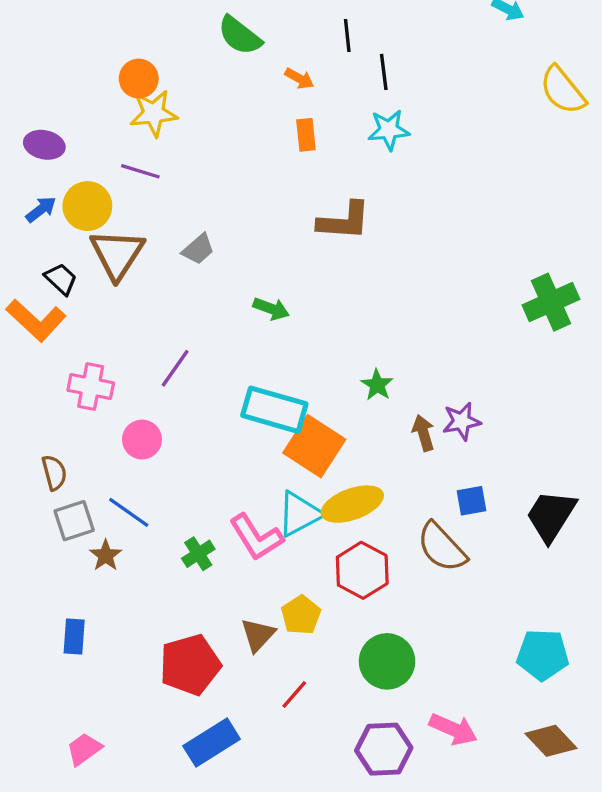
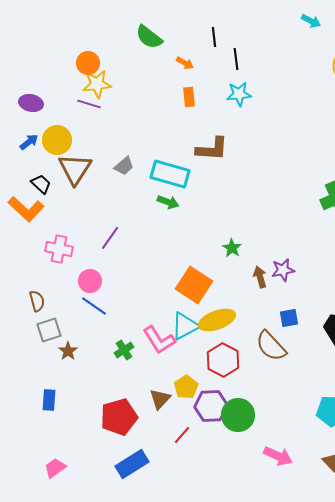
purple line: (140, 171) -> (89, 104), moved
cyan rectangle: (274, 410) -> (170, 174), moved
blue line: (129, 512) -> (94, 306), moved
purple hexagon: (384, 749) -> (211, 406), moved

